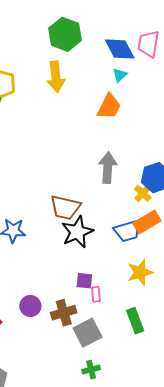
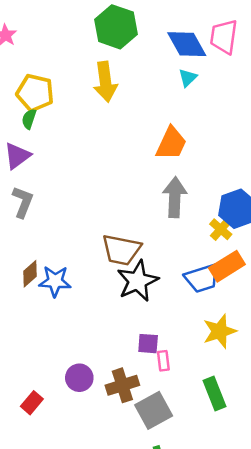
orange trapezoid: (109, 107) -> (171, 143), moved

